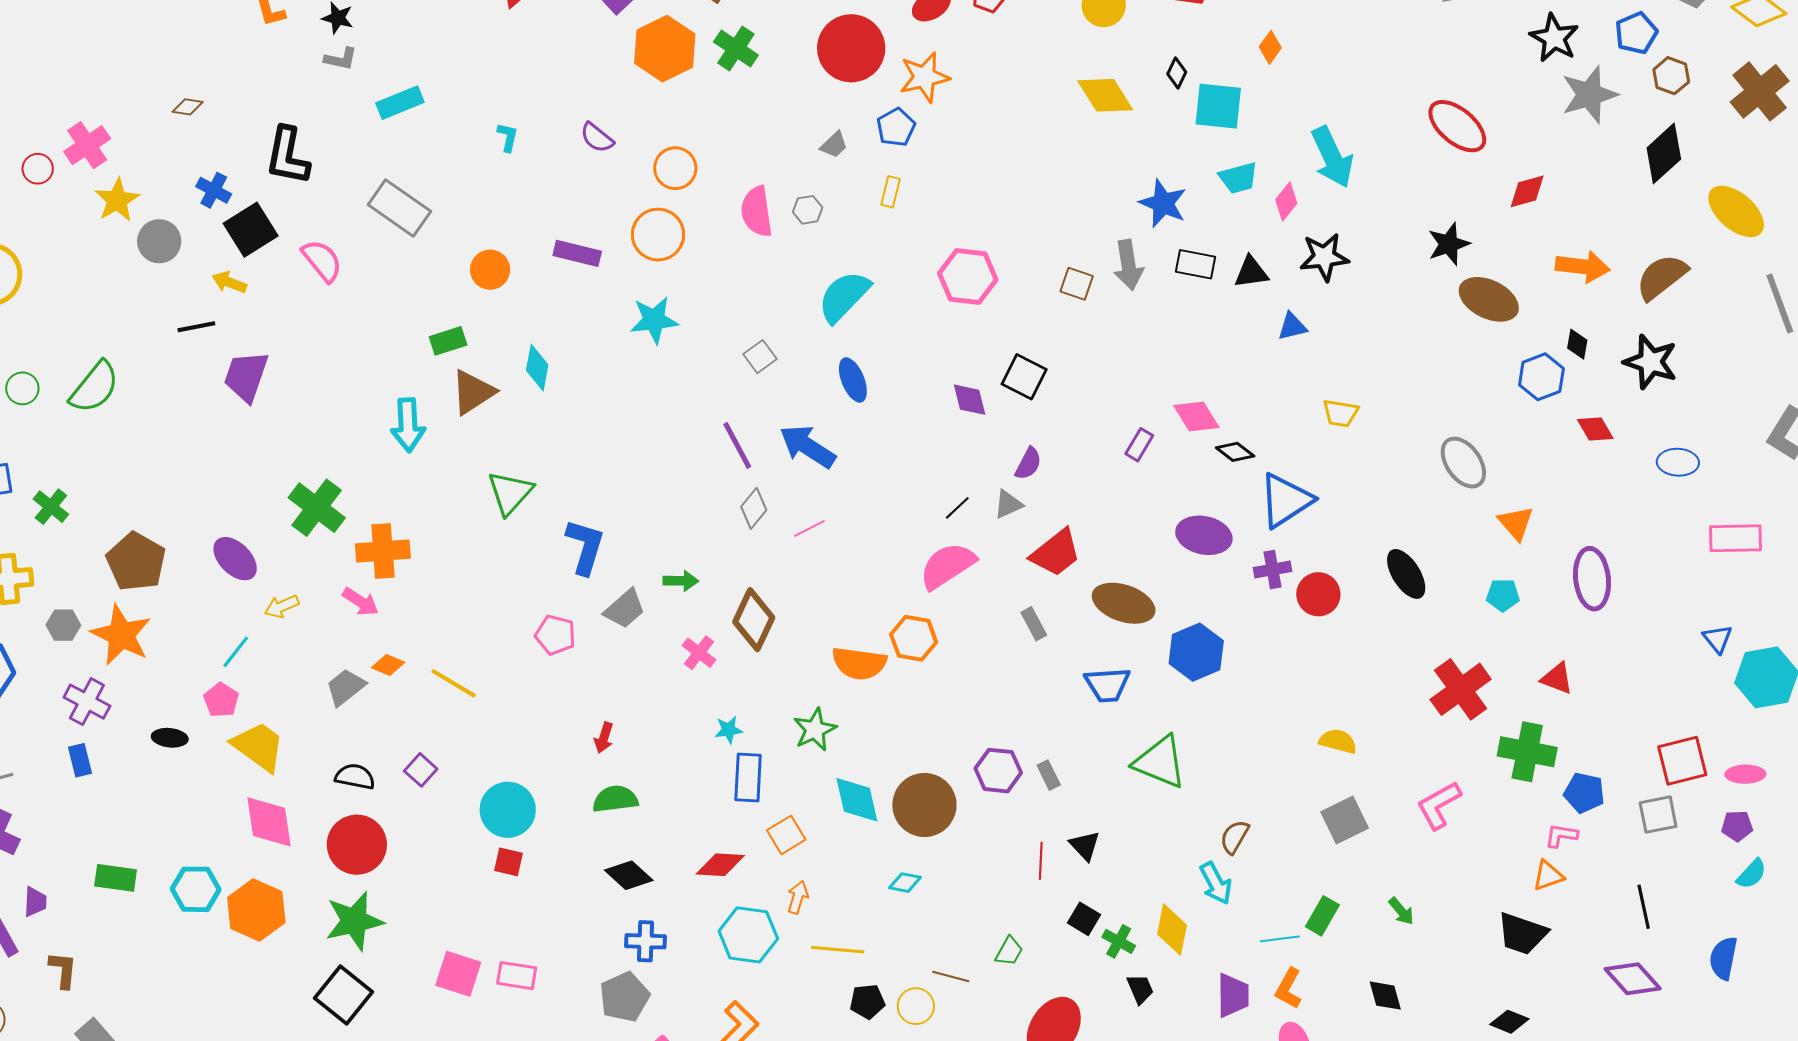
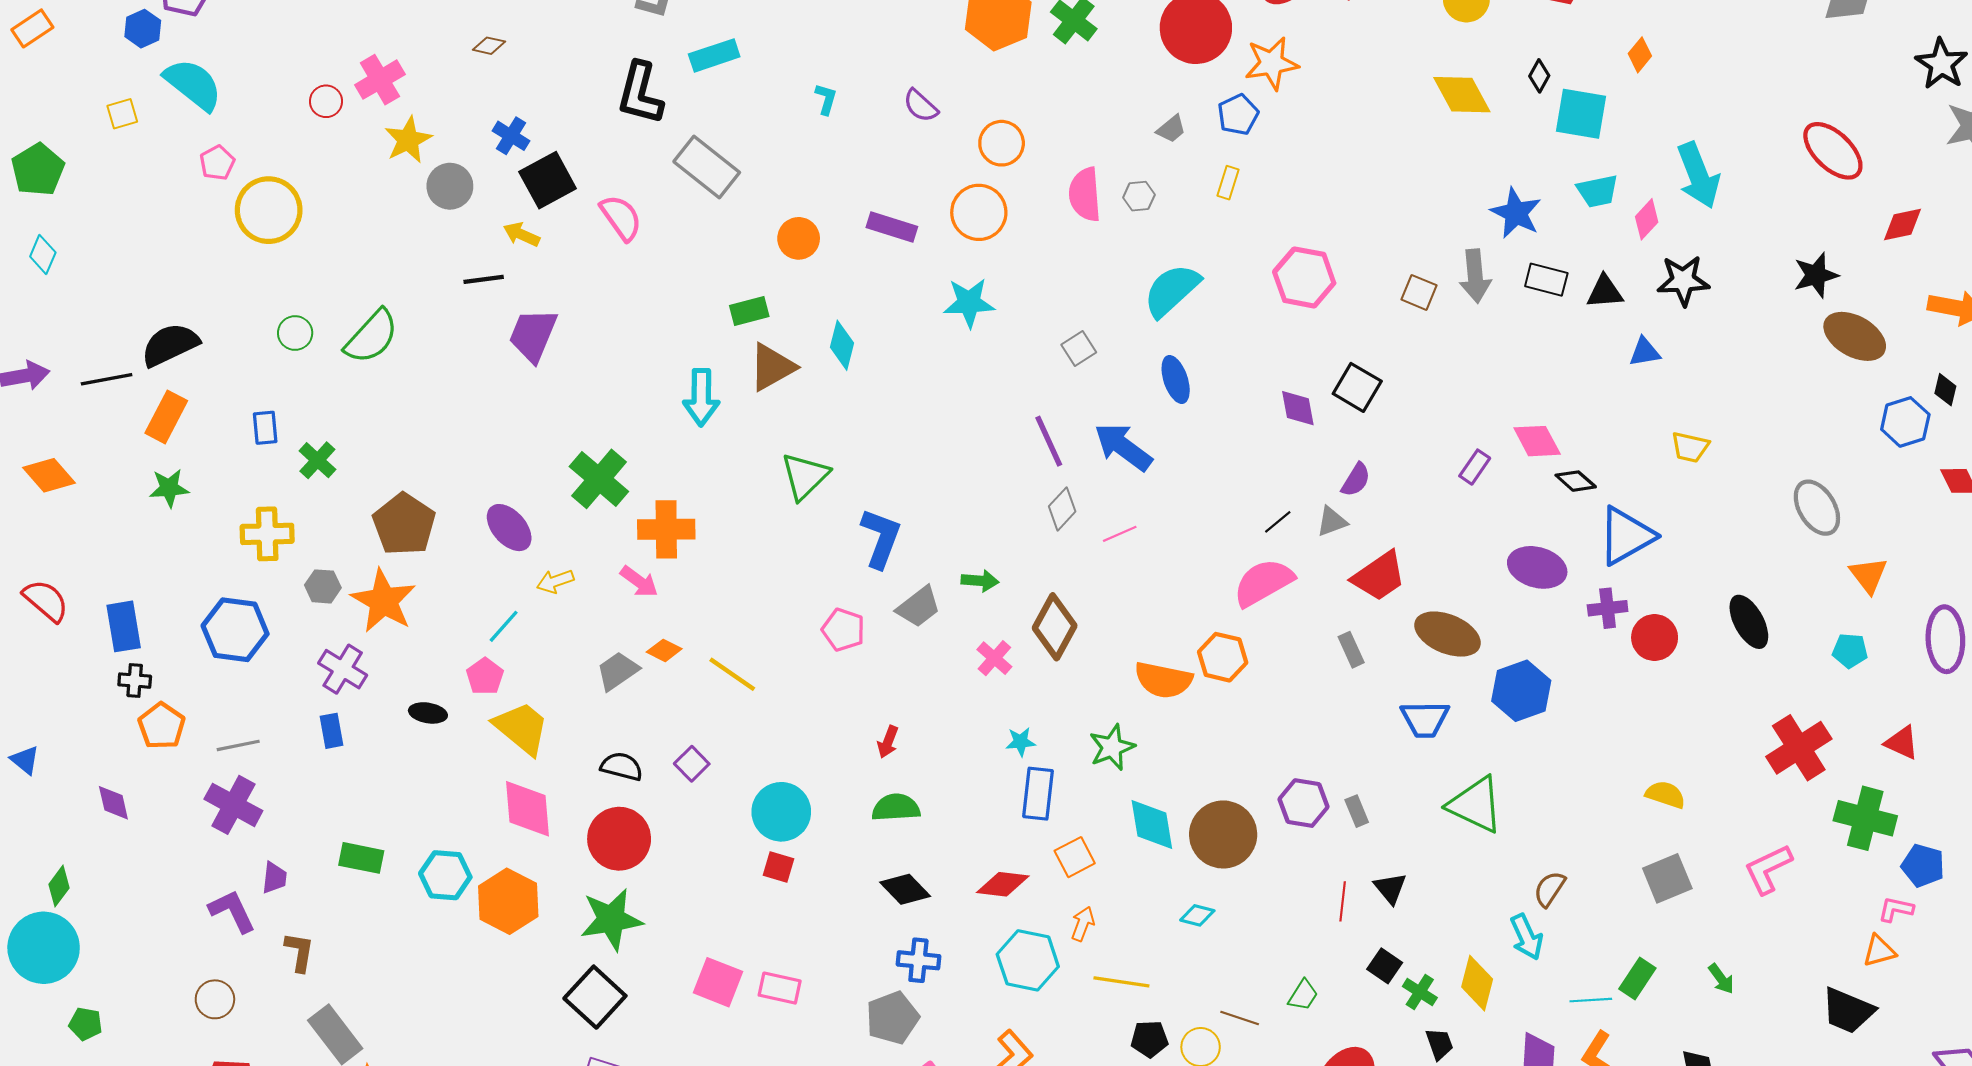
black L-shape: (287, 156) -> (640, 93), moved

